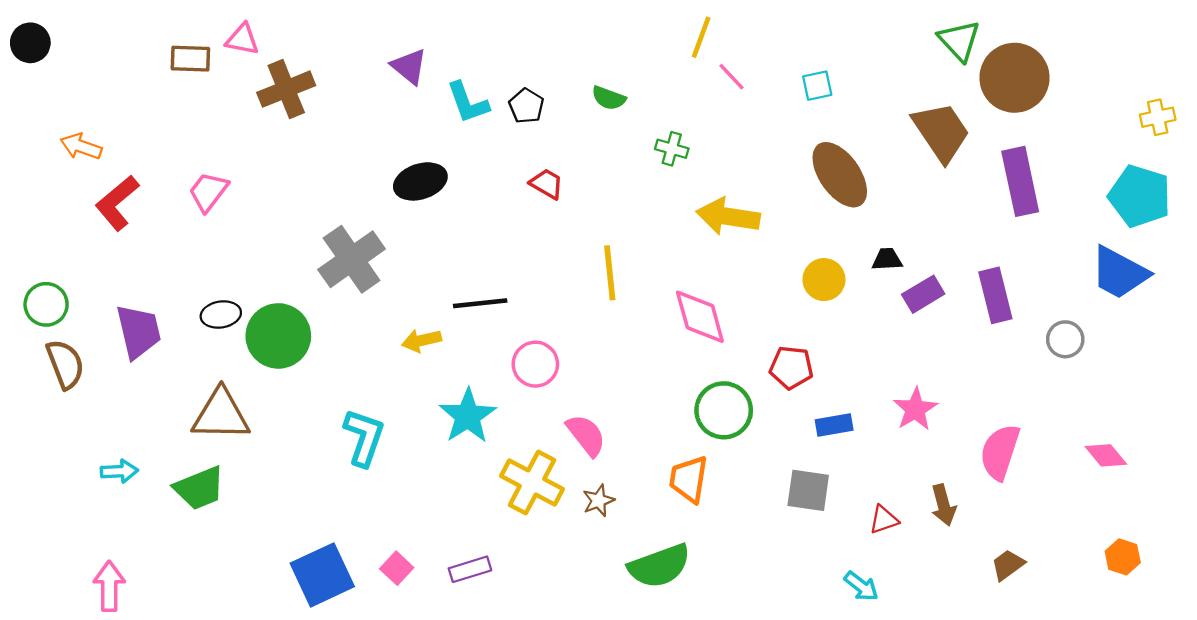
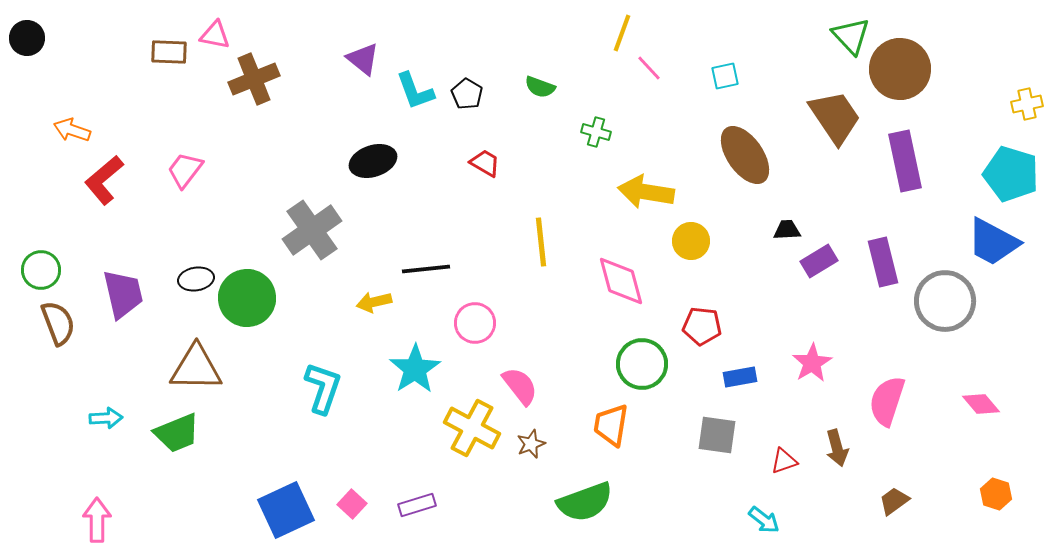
yellow circle: (824, 280) -> (691, 241), moved
gray circle: (1065, 339) -> (945, 301), size x1.8

